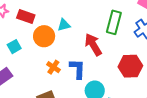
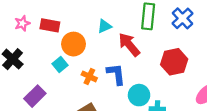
cyan triangle: (64, 25) -> (104, 26), moved
cyan square: (14, 47) -> (60, 64), moved

